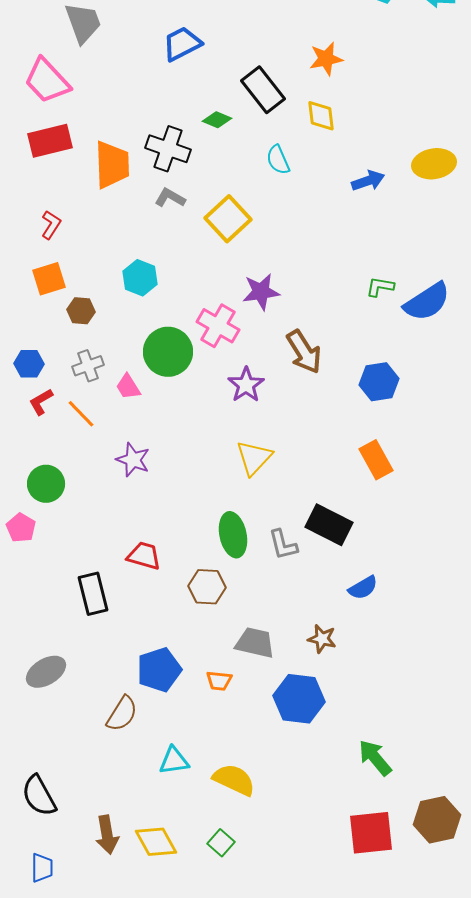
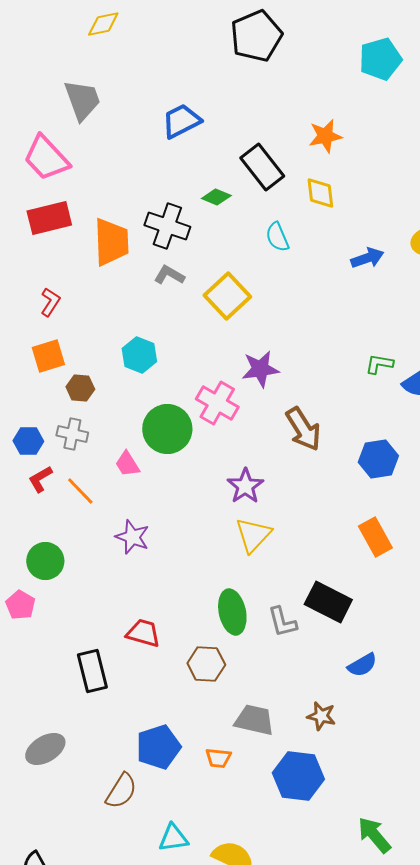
gray cross: (88, 366) -> (72, 434), moved, turned 32
purple star: (246, 385) -> (245, 486), moved

